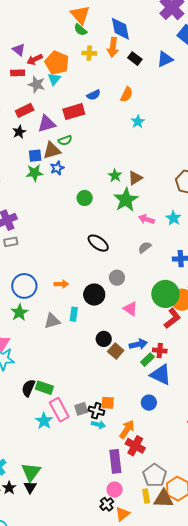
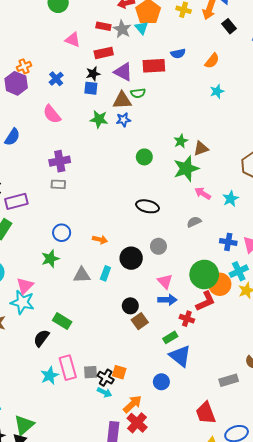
red rectangle: (18, 73) -> (103, 26), moved
cyan triangle: (54, 79) -> (142, 28), turned -32
purple triangle: (47, 124) -> (123, 72), turned 30
blue square: (35, 156) -> (91, 88), moved
black ellipse: (98, 243) -> (147, 206), turned -35
blue circle: (24, 286) -> (62, 233), size x0.7
blue arrow: (138, 344) -> (167, 300), moved
red cross: (160, 351) -> (187, 319), moved
green rectangle: (44, 388) -> (62, 321), moved

